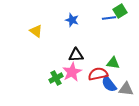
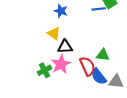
yellow triangle: (36, 31) -> (54, 33), moved
red semicircle: (98, 74) -> (87, 66), turned 78

